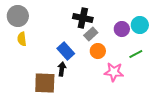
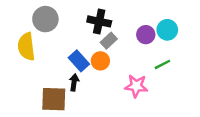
gray circle: (18, 16) -> (45, 19), moved
yellow semicircle: (22, 39) -> (26, 47), size x1.6
orange circle: (98, 51) -> (100, 61), moved

